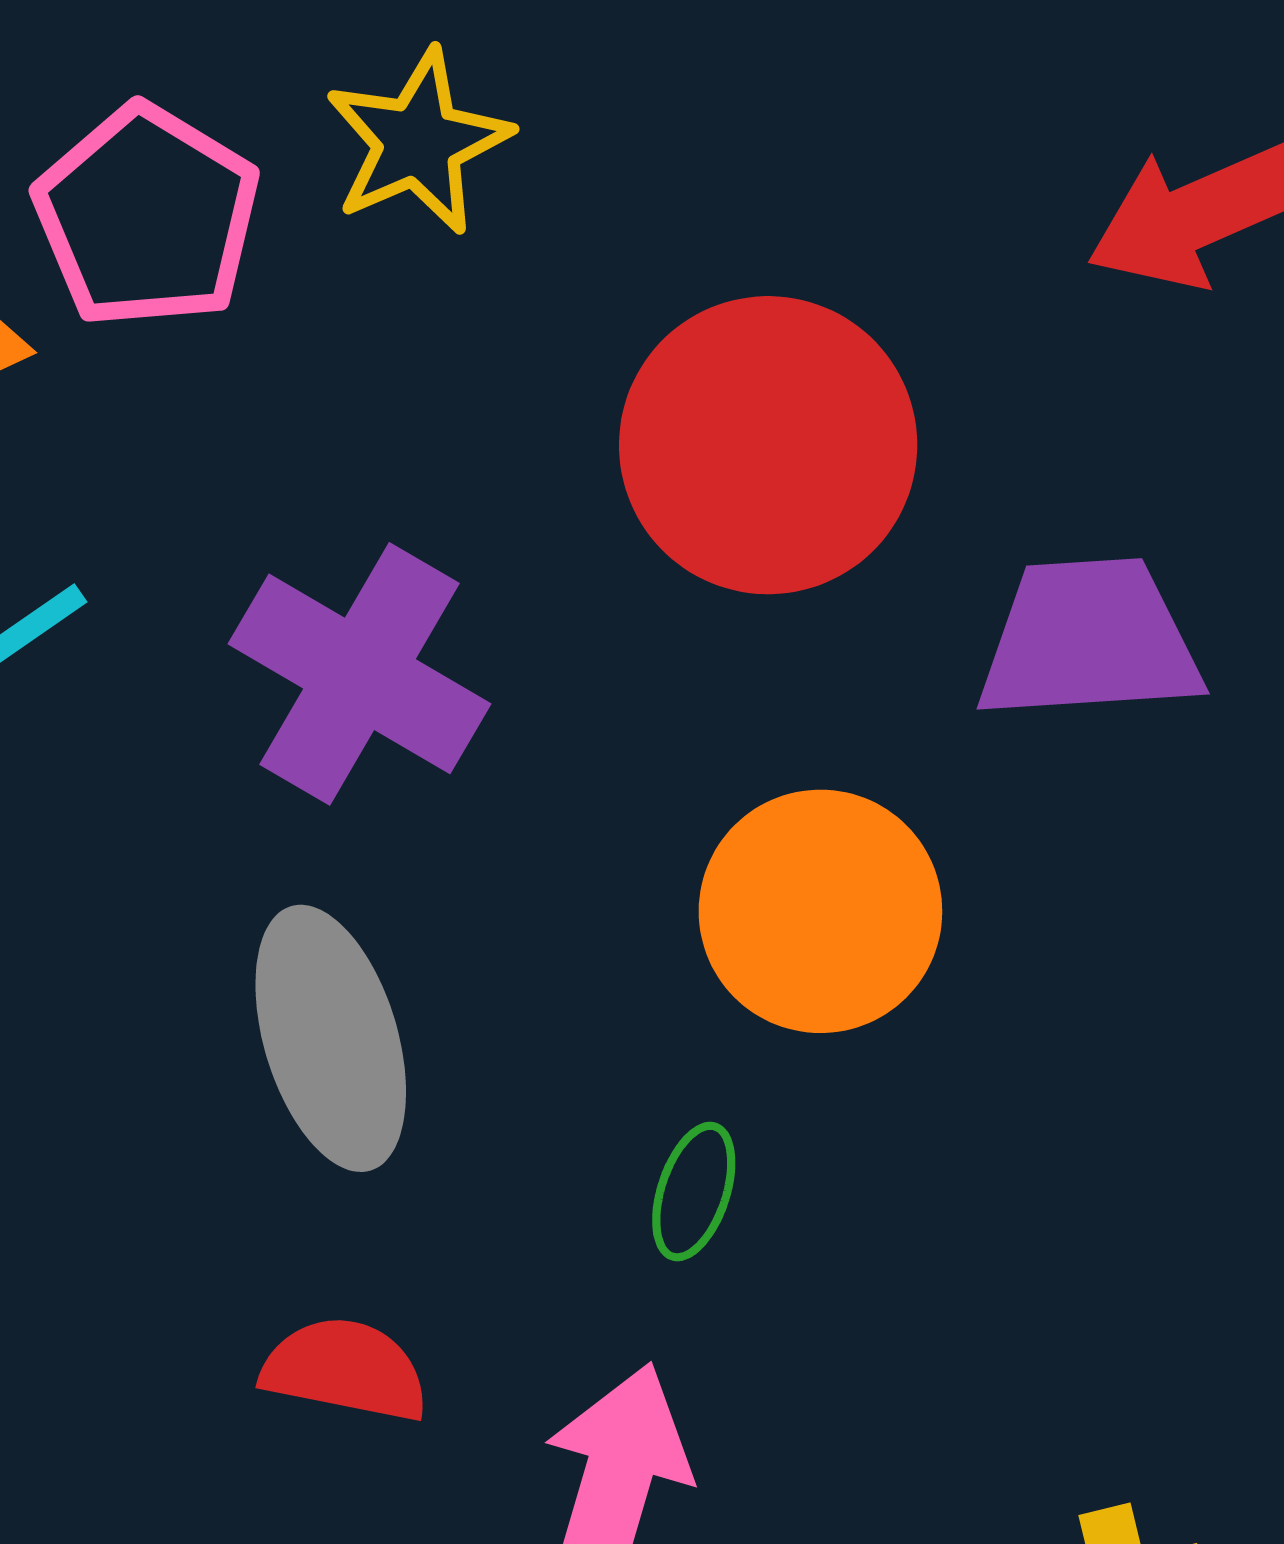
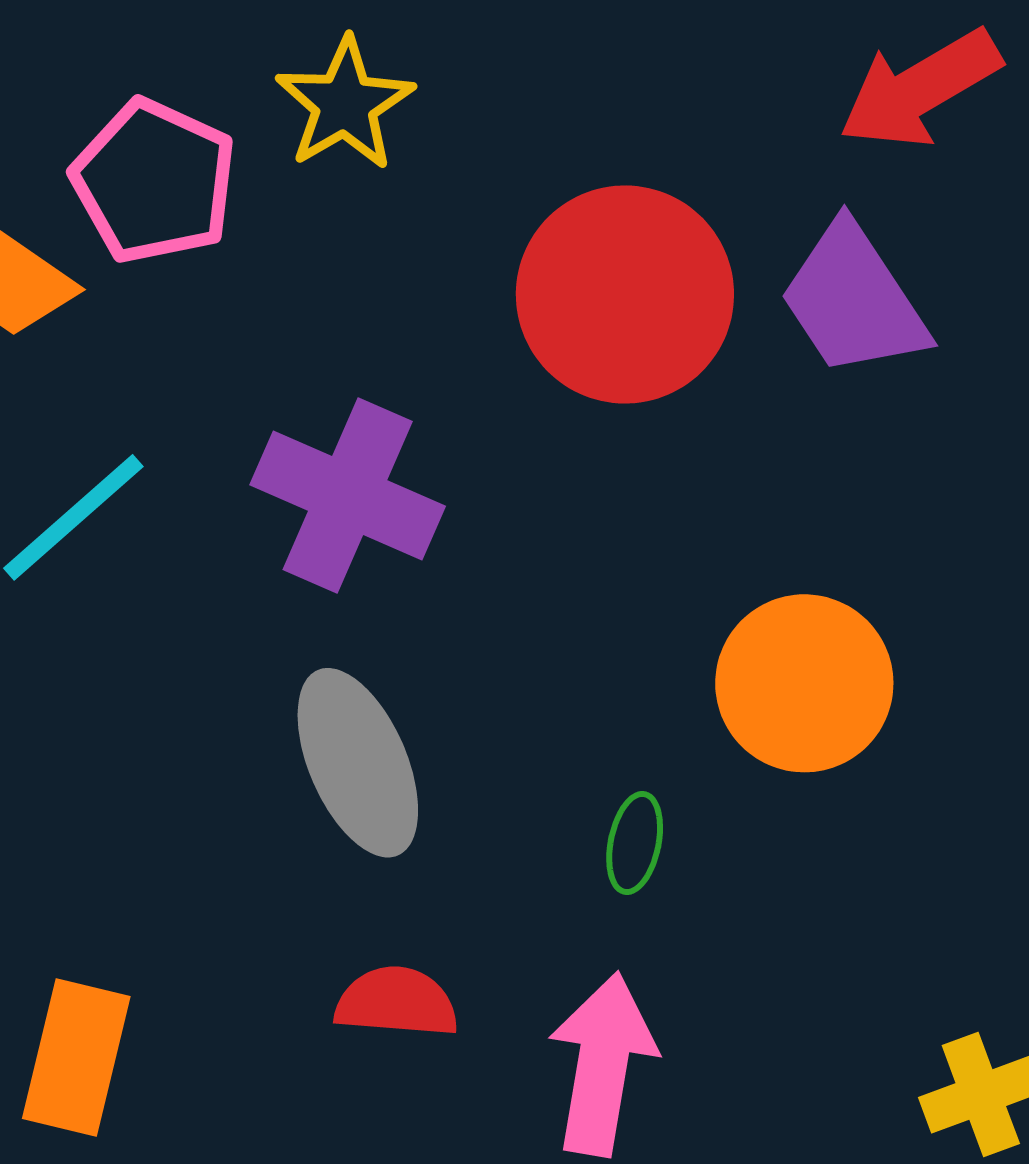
purple trapezoid: (1089, 640) -> (853, 300), moved, turned -113
orange circle: (820, 911) -> (804, 683), moved

